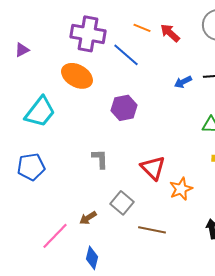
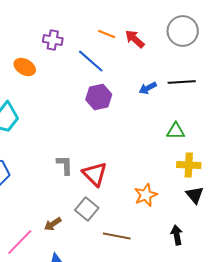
purple cross: (88, 34) -> (53, 40), size x0.6
orange ellipse: (77, 76) -> (25, 67), moved, size x0.7
purple hexagon: (124, 108) -> (99, 97), moved
red triangle: (153, 168) -> (95, 174), moved

